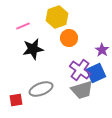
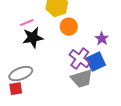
pink line: (23, 26) -> (27, 23), moved
gray ellipse: (41, 89) -> (21, 74), moved

